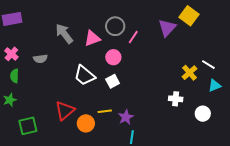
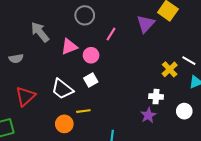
gray circle: (115, 26) -> (85, 15), moved
pink triangle: (92, 38) -> (69, 47), moved
white trapezoid: (85, 75) -> (62, 89), moved
red triangle: (65, 111) -> (25, 96), moved
purple star: (126, 117) -> (148, 115), moved

